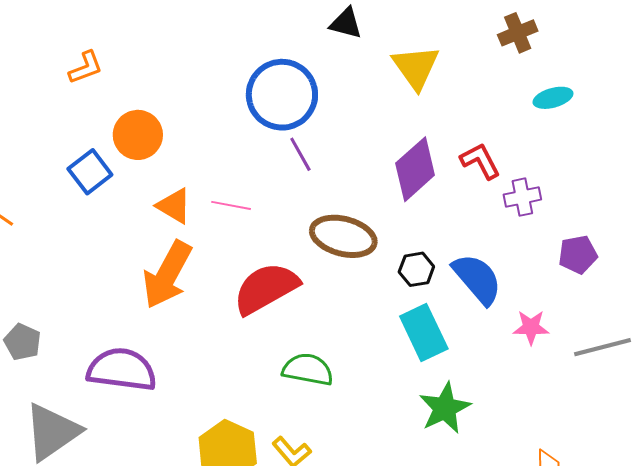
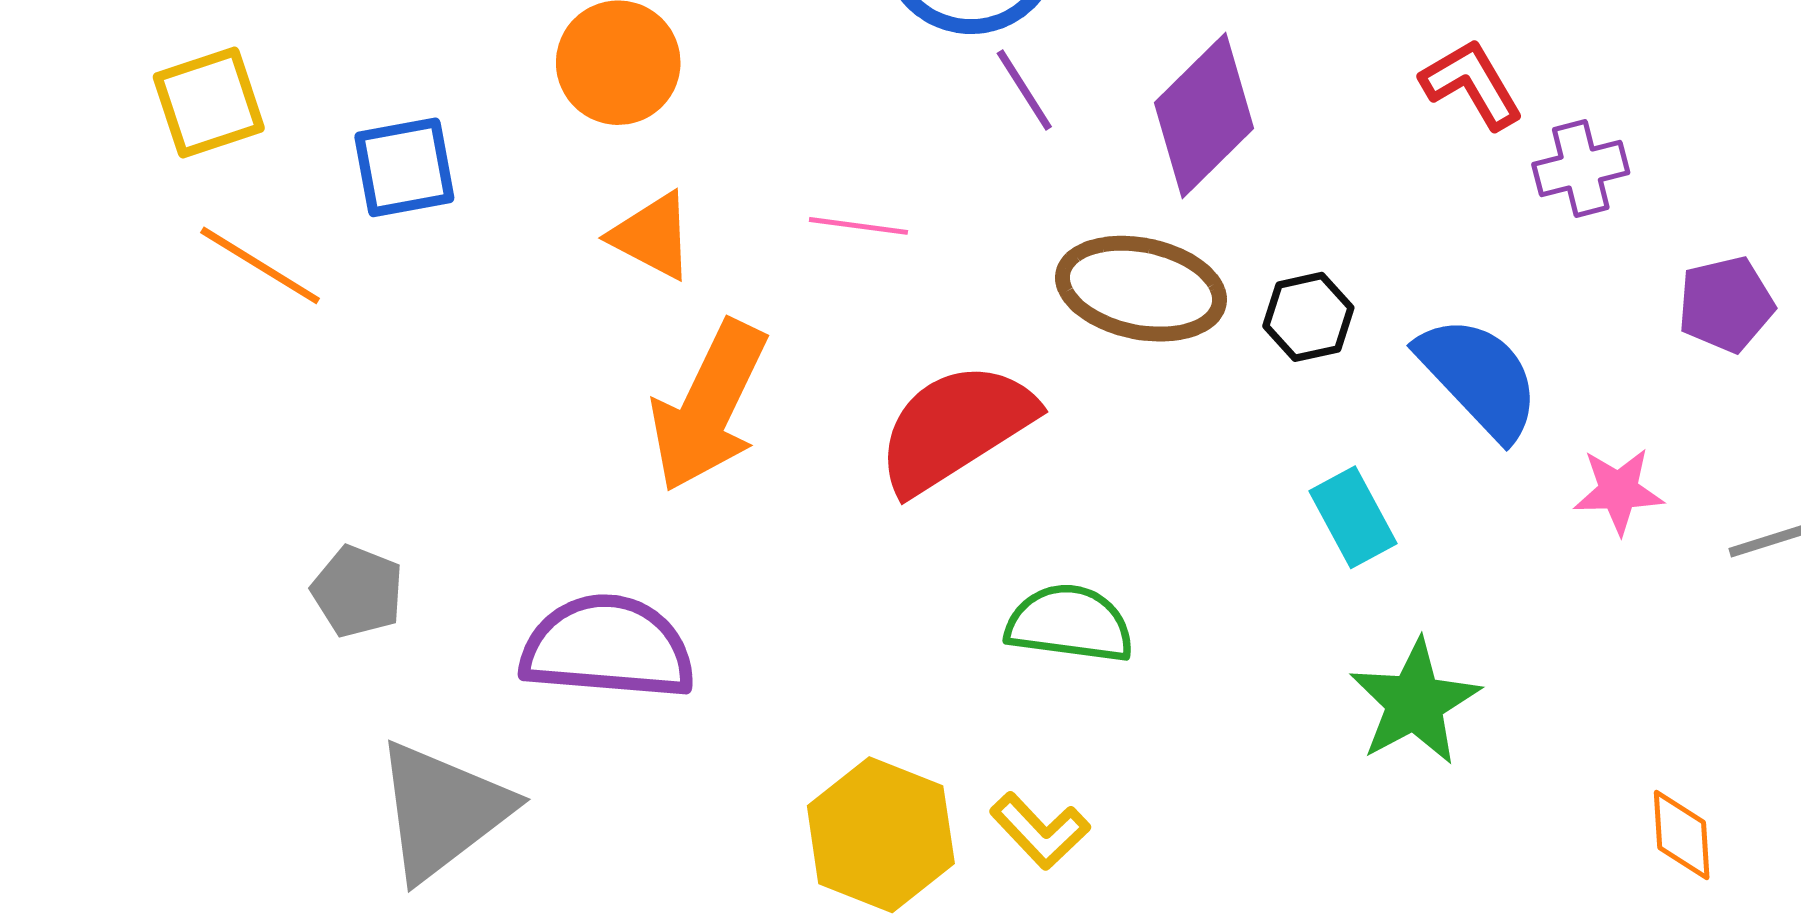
purple diamond: (415, 169) -> (1204, 116), moved
blue square: (90, 172) -> (404, 167), moved, turned 30
orange triangle: (174, 206) -> (652, 236), moved
black hexagon: (416, 269) -> (1308, 317), moved
cyan rectangle: (424, 332) -> (1353, 517), size x0.7

